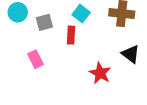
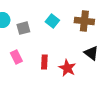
red rectangle: (71, 35) -> (44, 62), moved

